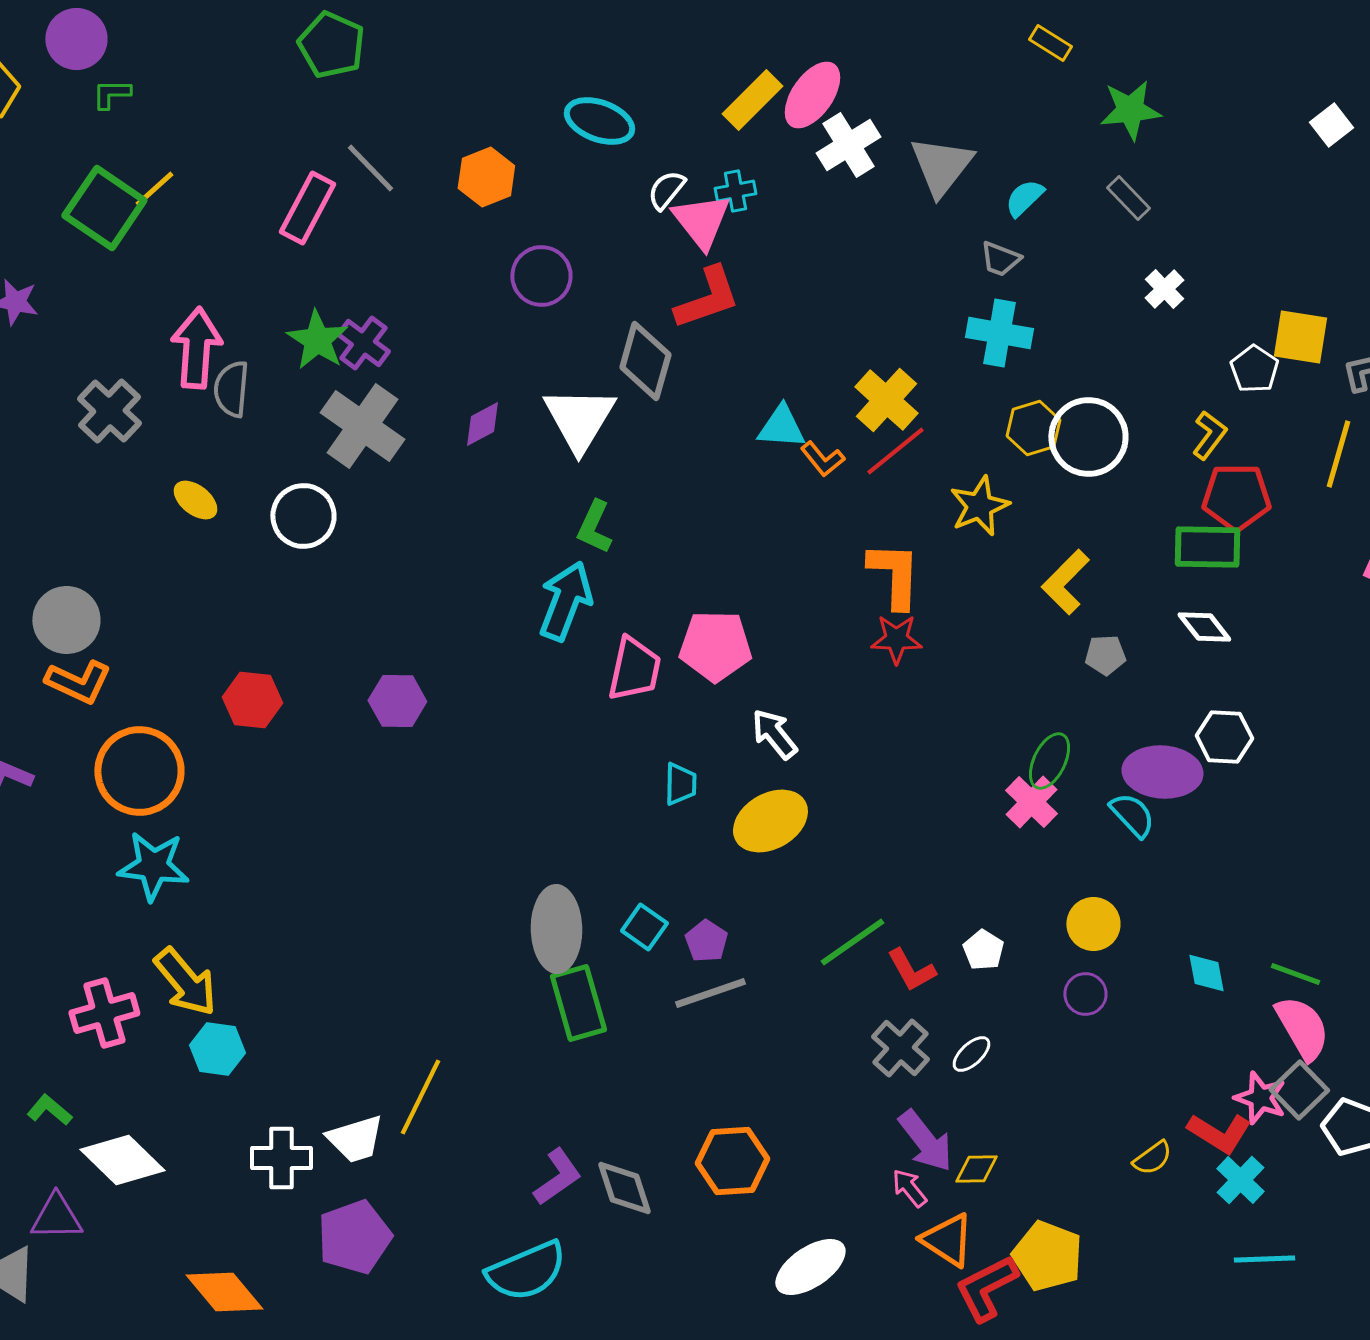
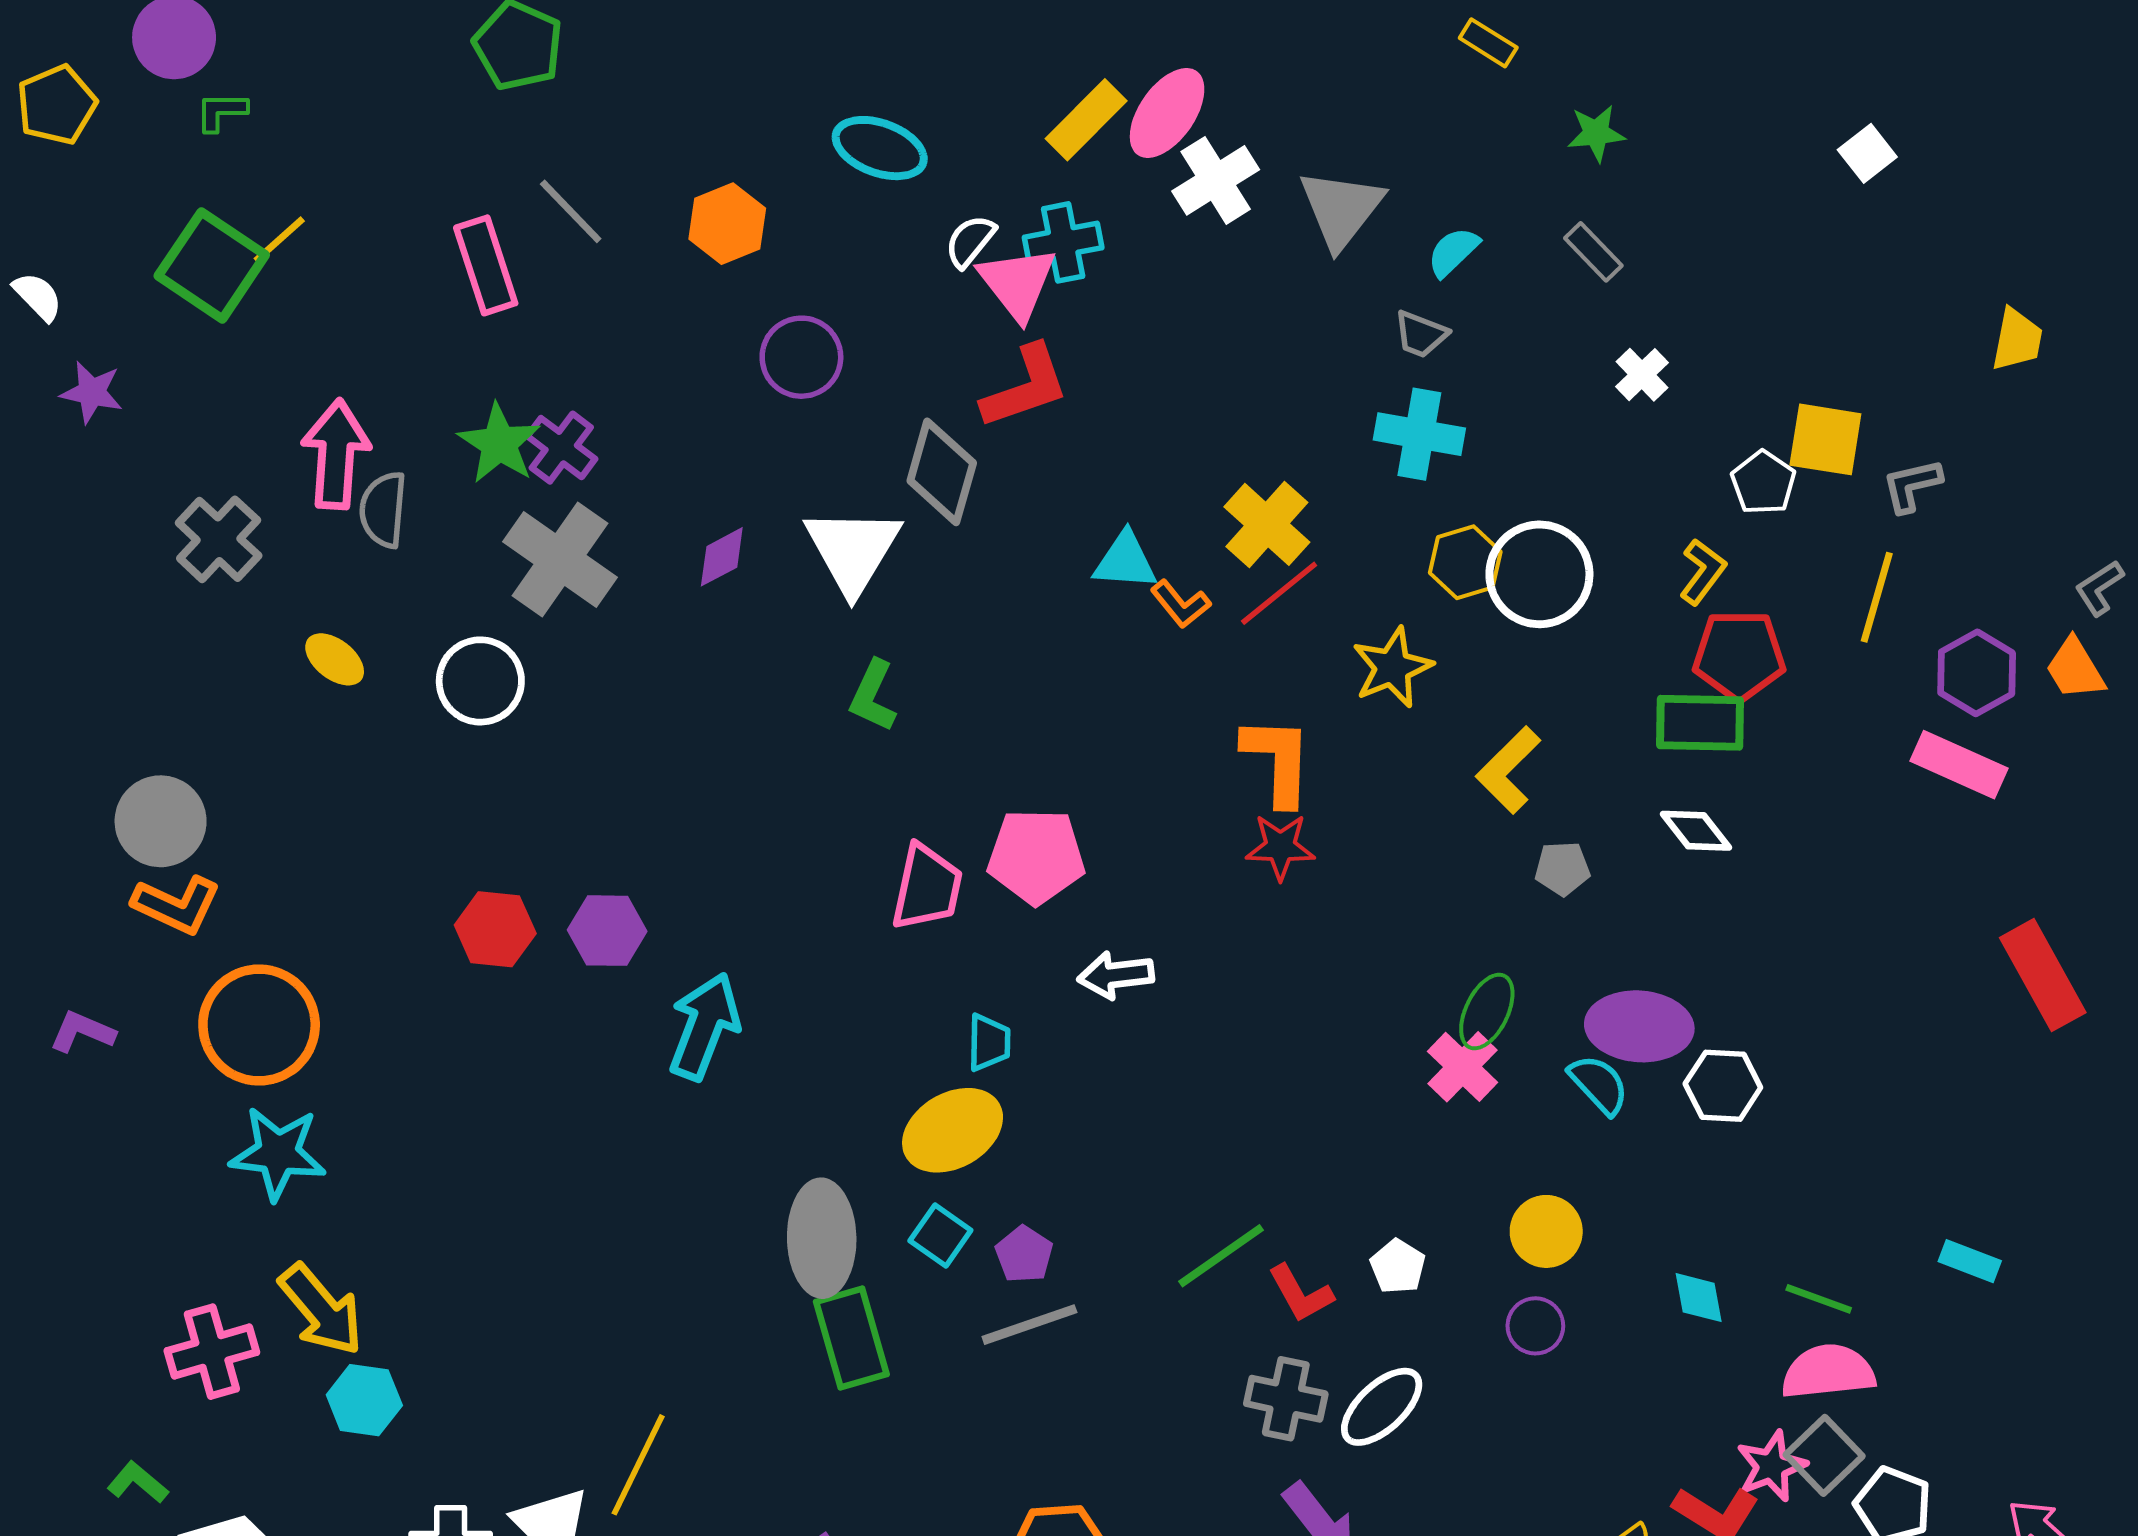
green star: (1130, 110) -> (1596, 133), size x0.7
cyan cross: (735, 191) -> (1063, 242), size x1.4
pink rectangle: (307, 208) -> (486, 265), turned -46
cyan arrow: (565, 601) -> (704, 1026), moved
red hexagon: (252, 700) -> (495, 929), moved
white arrow: (774, 734) -> (1116, 975), turned -58
white hexagon: (1224, 737) -> (1723, 1086), moved
yellow ellipse: (770, 821) -> (953, 1130), moved
pink semicircle: (1302, 1028) -> (1828, 1372), turned -66
gray cross: (900, 1048) -> (1286, 1399), turned -30
white ellipse: (971, 1054) -> (1382, 1407), size x1.6
pink star: (1260, 1098) -> (1772, 1466), turned 30

